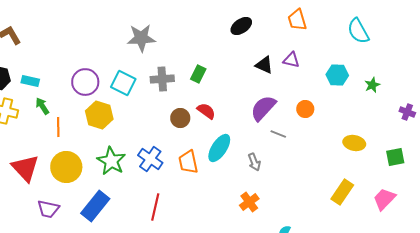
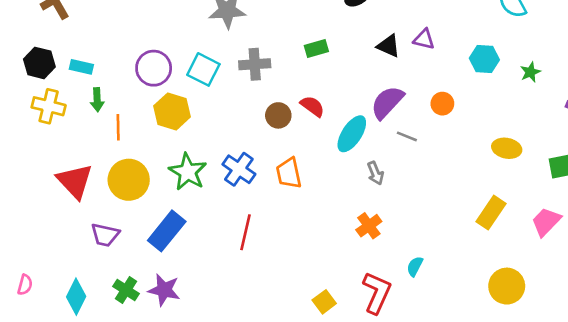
green rectangle: (198, 74) -> (316, 48), moved, turned 48
green arrow: (42, 106) -> (97, 100), turned -150
cyan ellipse: (219, 148) -> (352, 134), moved

